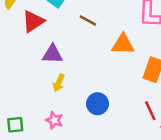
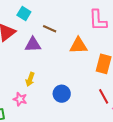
purple triangle: (52, 54) -> (33, 44), moved
pink star: (54, 120) -> (20, 99), moved

